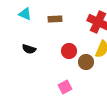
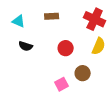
cyan triangle: (25, 14) -> (19, 21), moved
brown circle: (86, 62) -> (83, 73), moved

